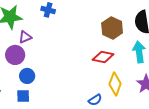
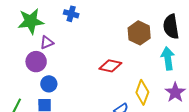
red diamond: (103, 57) -> (110, 66), moved

